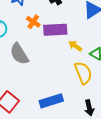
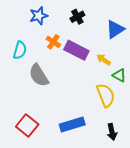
purple rectangle: (55, 30) -> (76, 50), turned 30
yellow arrow: (75, 46) -> (104, 60), moved

